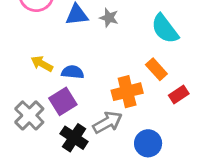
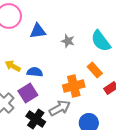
gray star: (109, 18) -> (68, 41), moved

